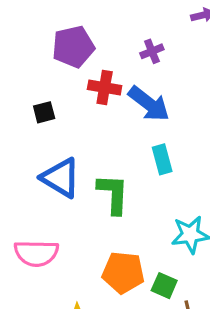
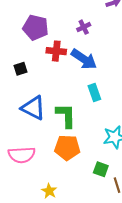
purple pentagon: (73, 47) -> (36, 28), turned 30
orange pentagon: (123, 273) -> (67, 148), moved

